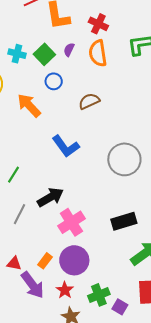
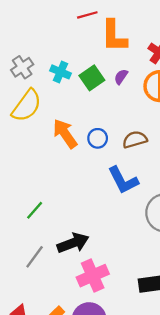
blue circle: (54, 81) -> (98, 138), moved
blue L-shape: (66, 146) -> (123, 180), moved

